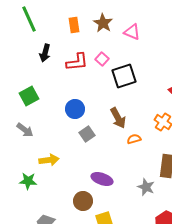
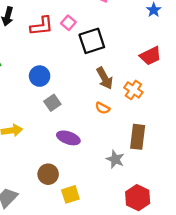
brown arrow: (118, 118) -> (105, 78), moved
orange semicircle: (134, 139) -> (102, 108), turned -136
purple ellipse: (102, 179) -> (68, 138), moved

